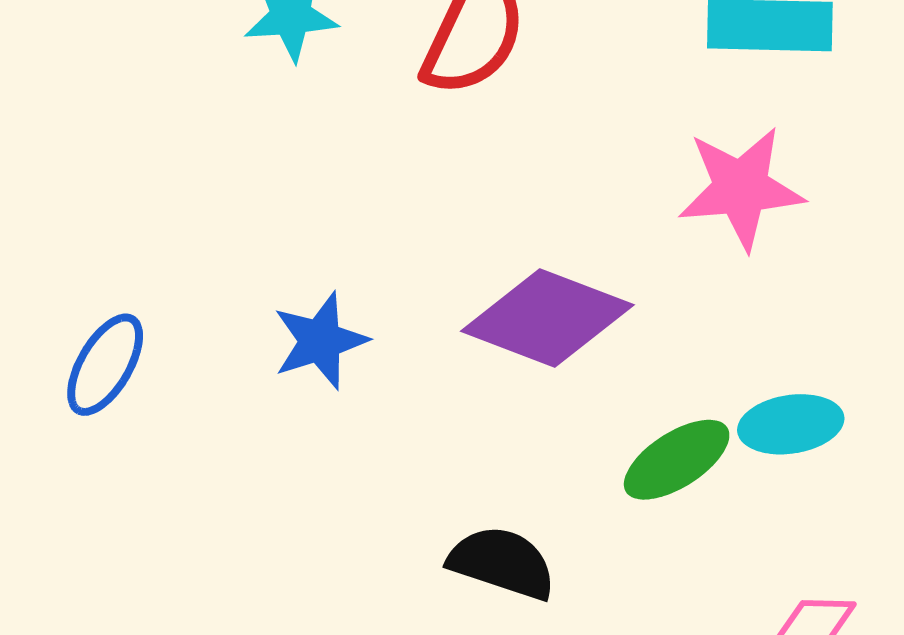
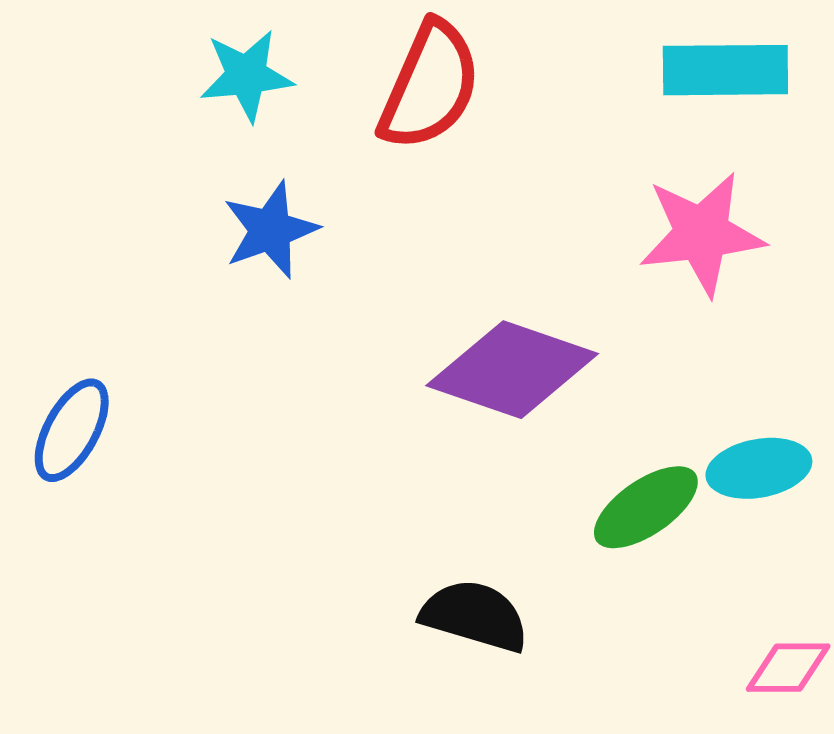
blue star: (320, 341) -> (270, 230), moved

